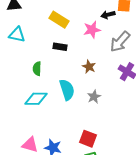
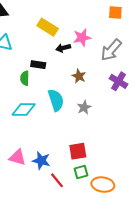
black arrow: (108, 15) -> (63, 48), moved
black rectangle: (60, 47) -> (38, 65), moved
red square: (88, 139) -> (78, 151), turned -30

